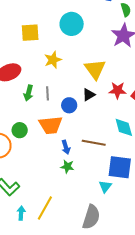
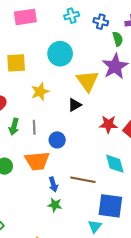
yellow triangle: (95, 69) -> (87, 81), moved
black triangle: (89, 95) -> (75, 105), moved

